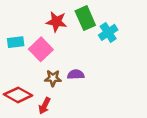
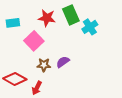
cyan rectangle: (16, 42) -> (13, 23), moved
purple semicircle: (76, 75) -> (63, 62), turned -32

